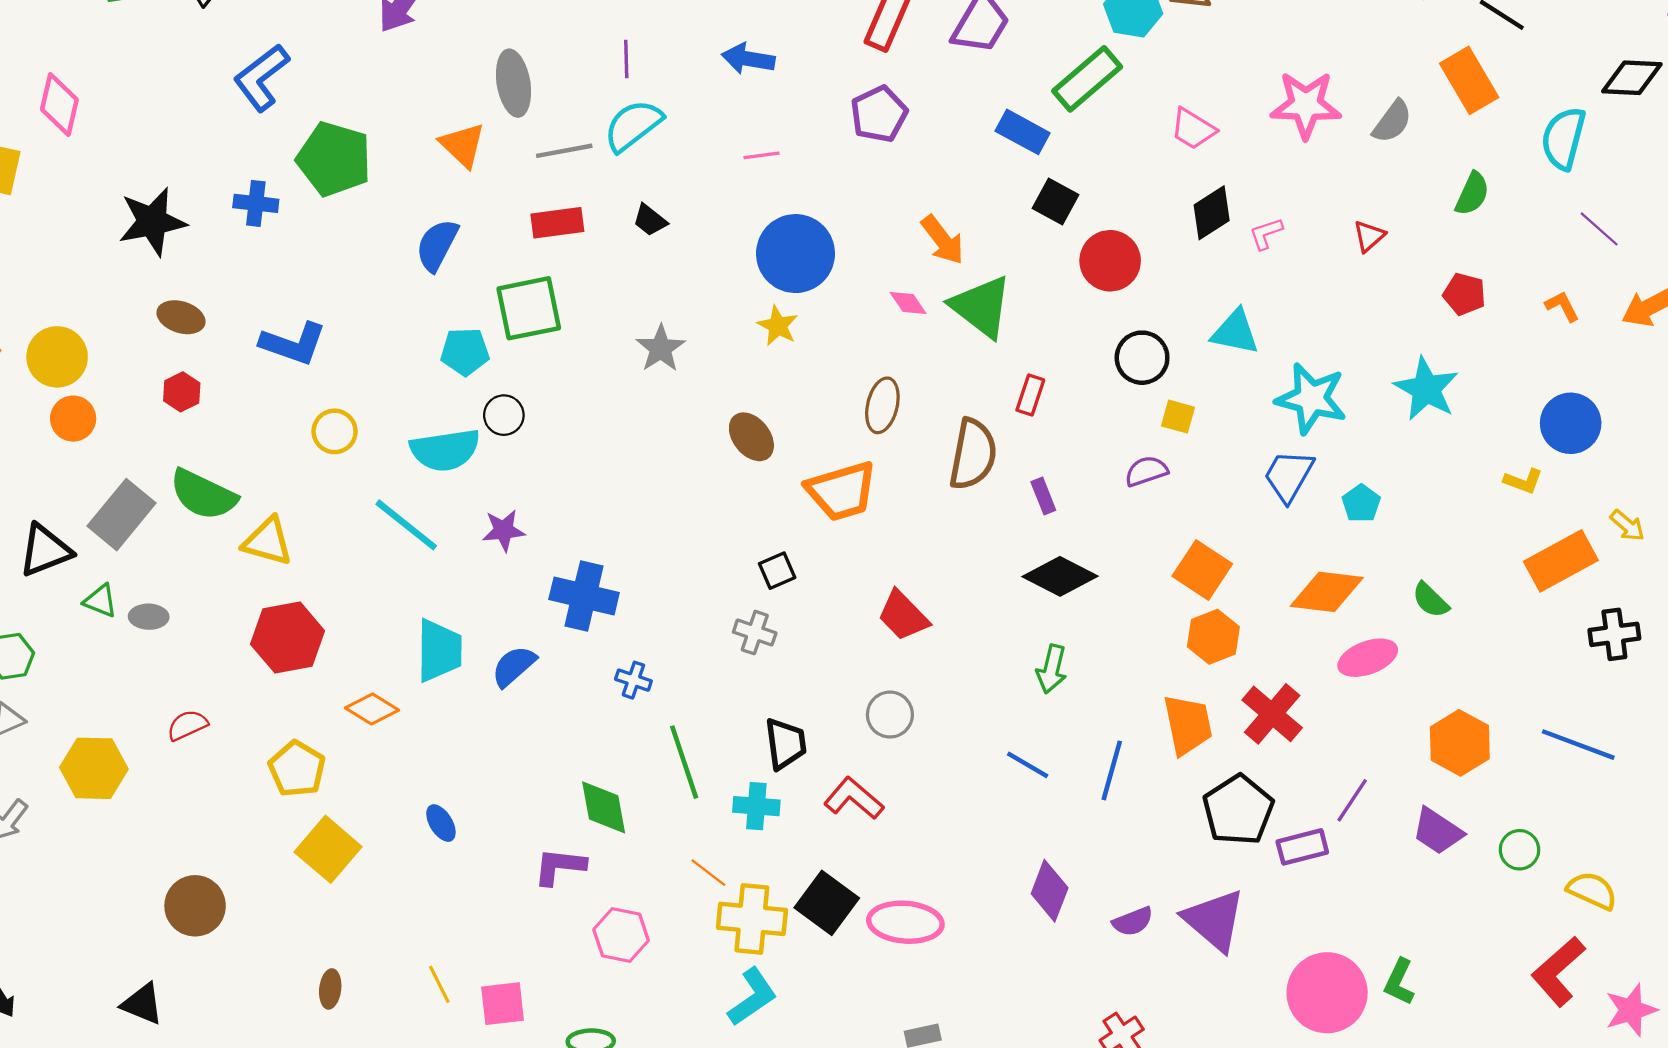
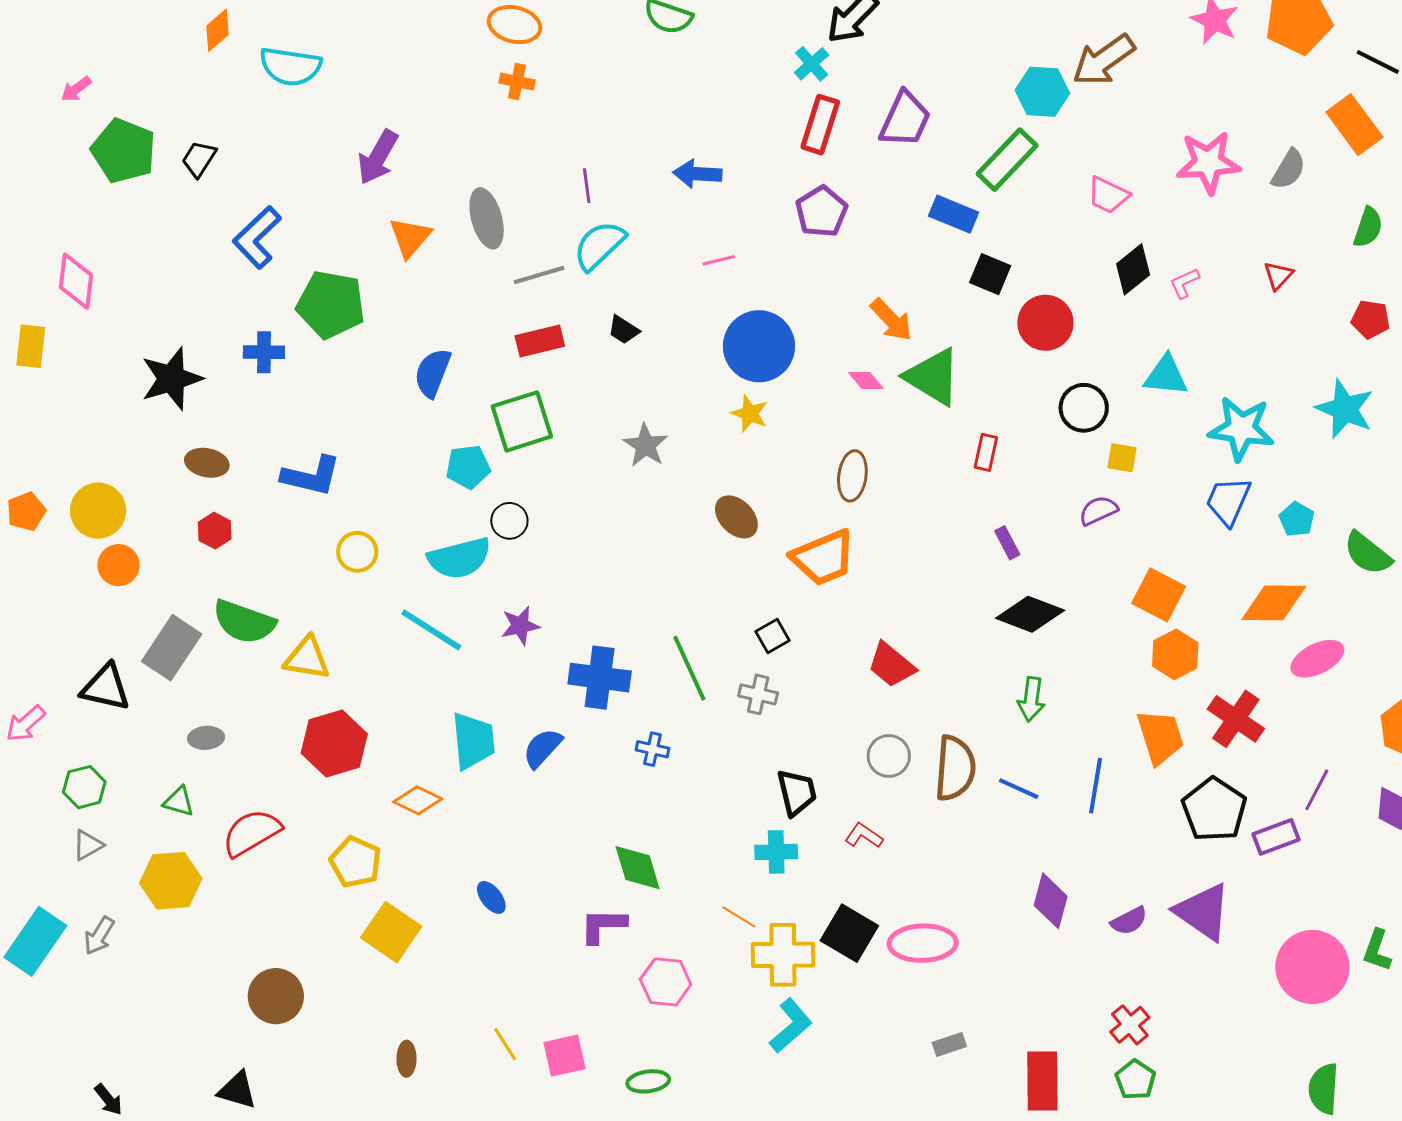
orange triangle: (463, 145) -> (410, 237), moved, turned 33
brown semicircle: (973, 454) -> (955, 768), moved
black triangle: (45, 550) -> (106, 687), turned 40
green semicircle: (1430, 600) -> (1368, 553), moved, size x1.4
green triangle: (100, 601) -> (179, 802), moved
red semicircle: (187, 725) -> (252, 833), size x1.6
green line: (684, 762) -> (689, 668), moved
red L-shape: (854, 798) -> (864, 836), size x0.7

